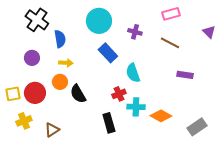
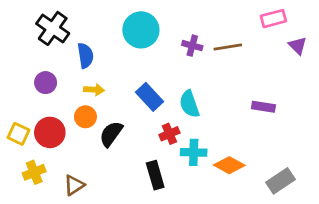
pink rectangle: (171, 14) -> (273, 19), moved
brown line: (170, 43) -> (228, 47), moved, turned -36
blue rectangle: (108, 53) -> (150, 97), moved
yellow square: (13, 94) -> (19, 134), turned 35
black semicircle: (78, 94) -> (111, 134), turned 66

